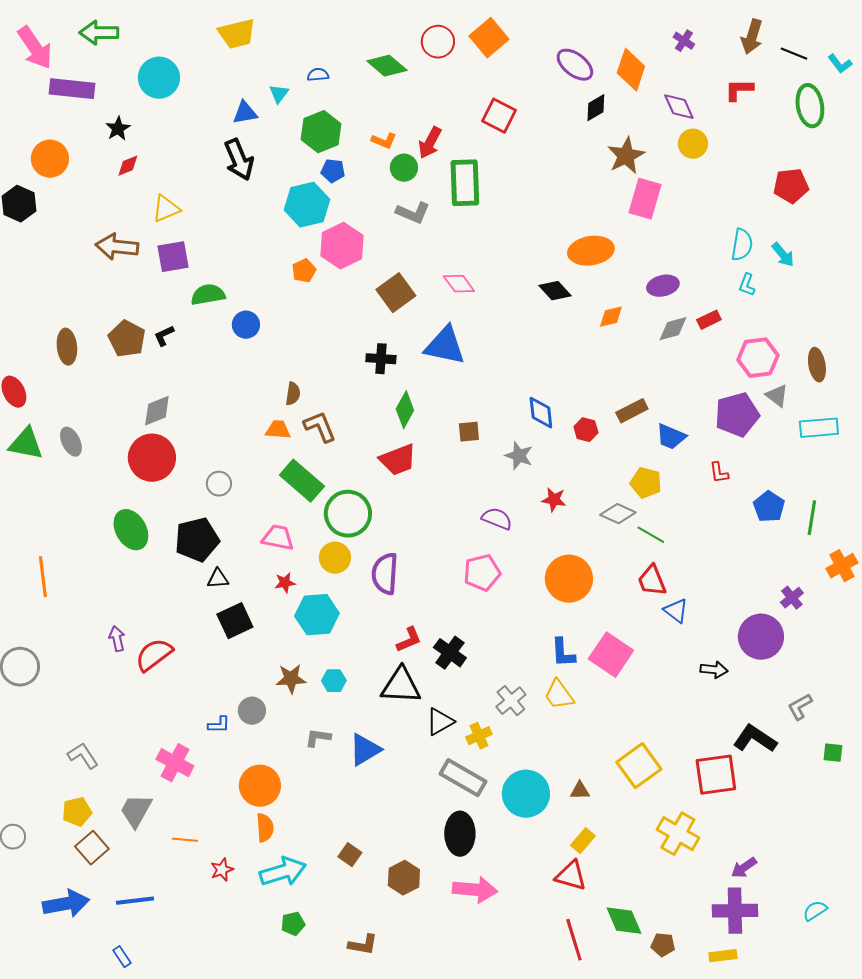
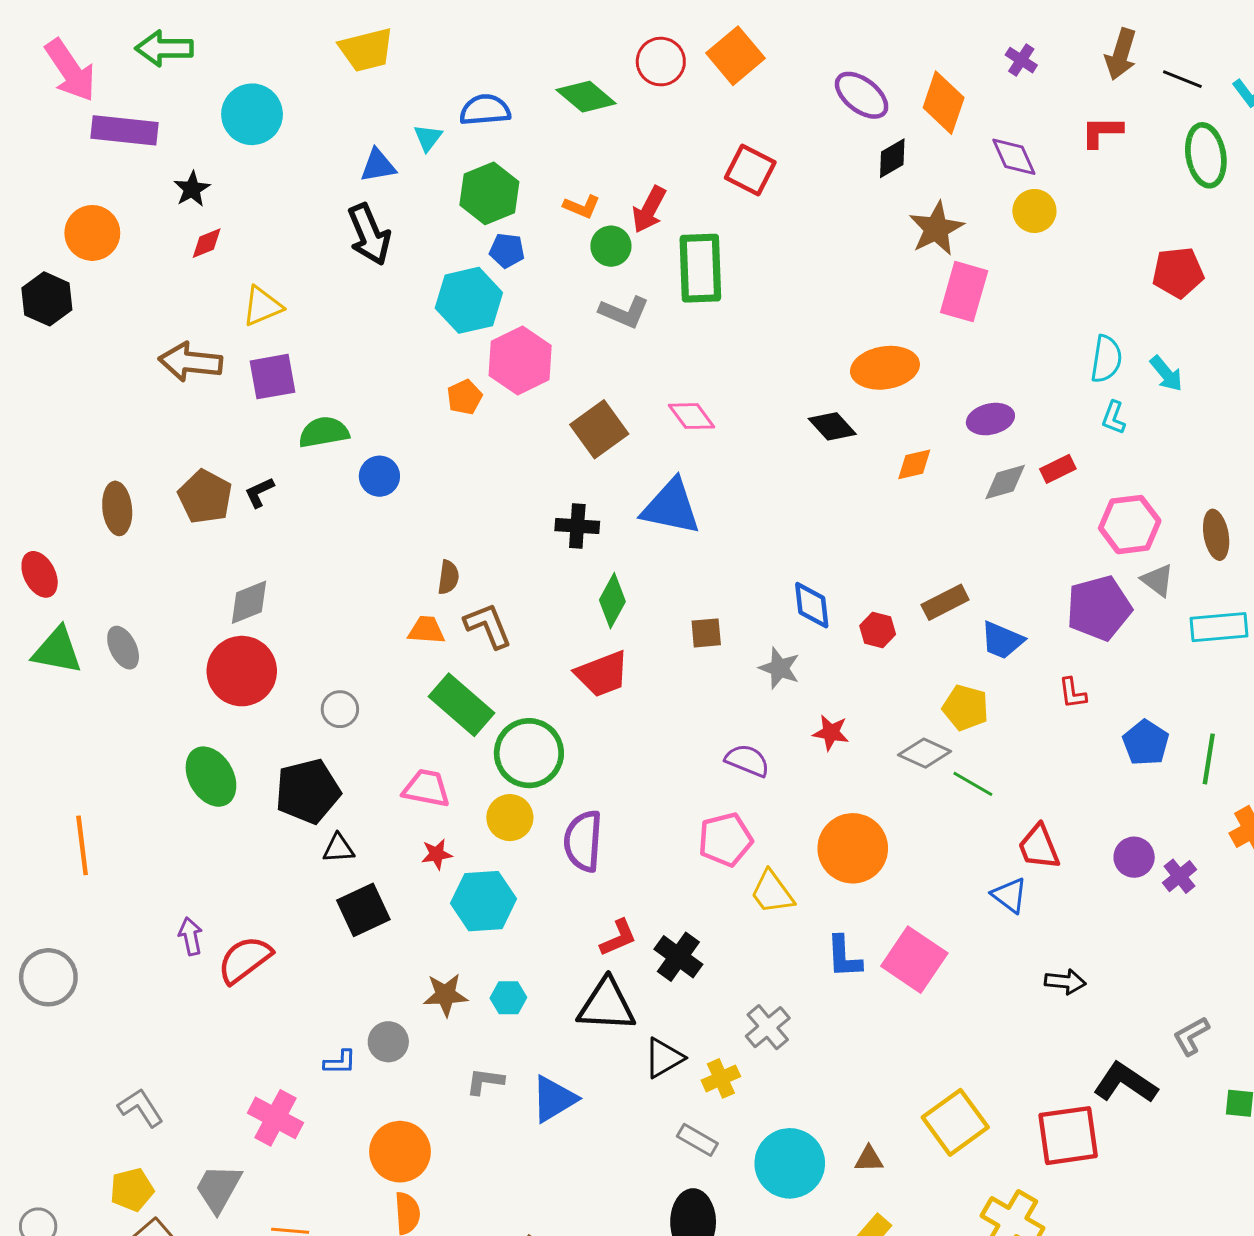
blue semicircle: (318, 75) -> (485, 110), size x1.6
red trapezoid: (652, 581) -> (1039, 847), moved
purple circle: (761, 637) -> (1134, 857), moved, size x0.6
yellow trapezoid: (559, 695) -> (772, 892), moved
gray rectangle: (463, 778) -> (697, 1140), size x0.6

